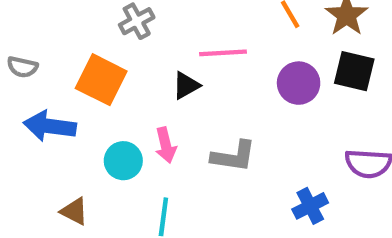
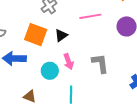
black triangle: (186, 85) -> (61, 35), moved
gray L-shape: (234, 156) -> (100, 63), turned -100

